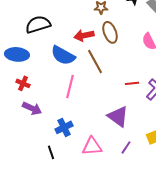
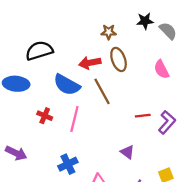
red cross: (23, 83) -> (45, 116), moved
purple arrow: (32, 108) -> (16, 153), moved
purple triangle: (118, 116) -> (127, 152), size x0.6

